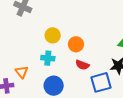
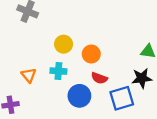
orange triangle: (22, 72) -> (29, 75), moved
blue circle: (54, 86) -> (79, 96), moved

